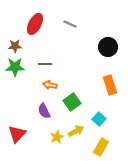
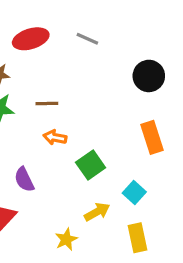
red ellipse: (35, 24) -> (31, 39), turned 45
purple semicircle: (44, 111) -> (24, 180), moved
yellow star: (57, 137) -> (66, 239), moved
yellow rectangle: (101, 147) -> (137, 238), turned -42

